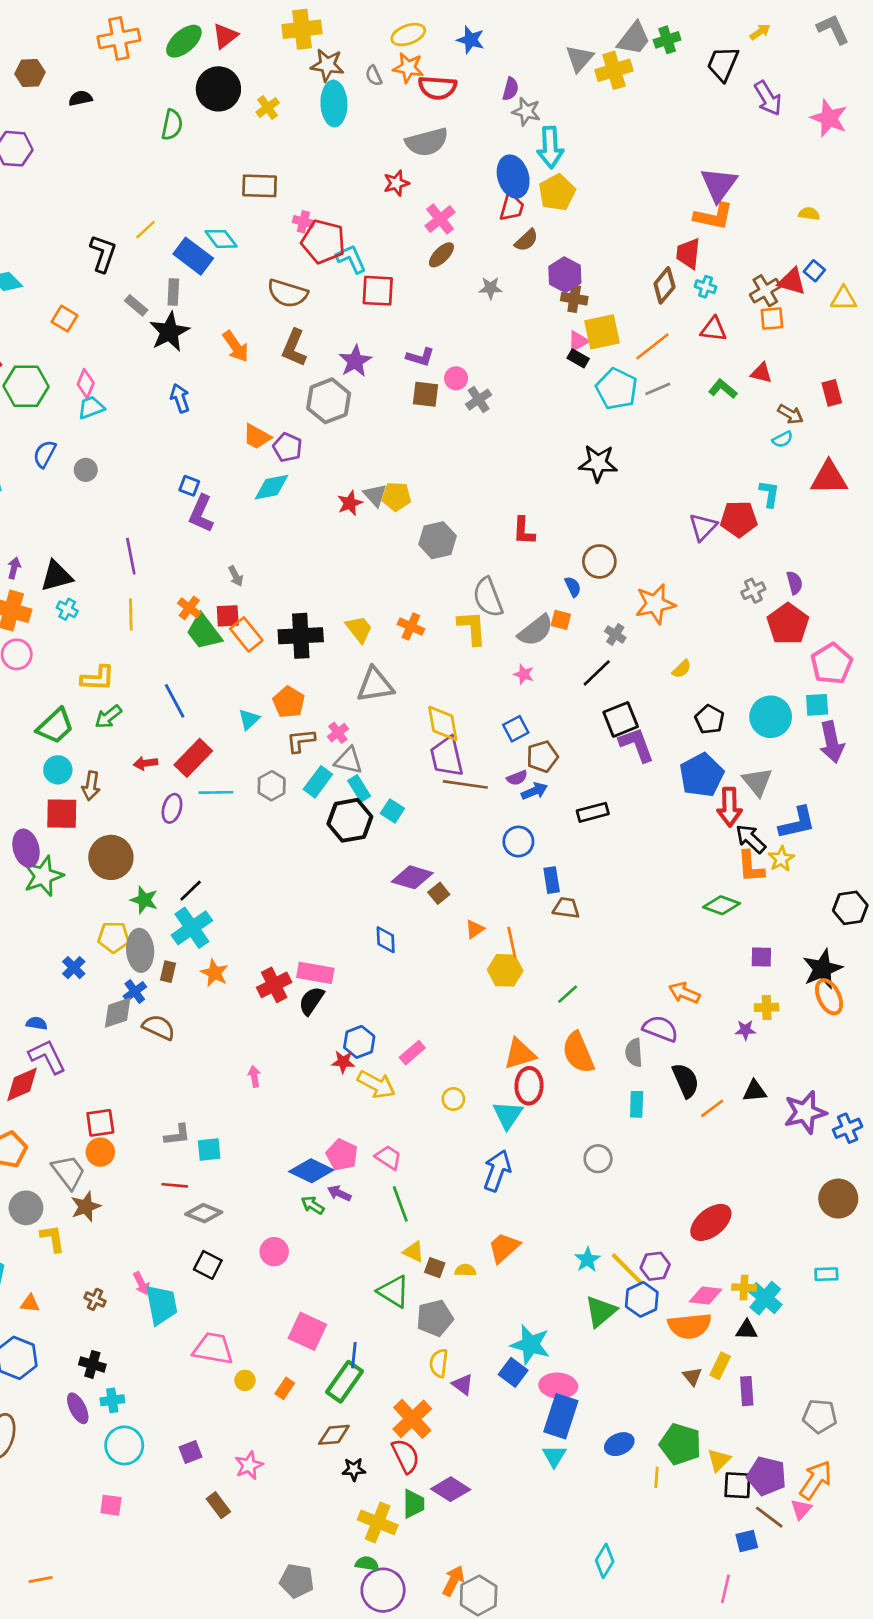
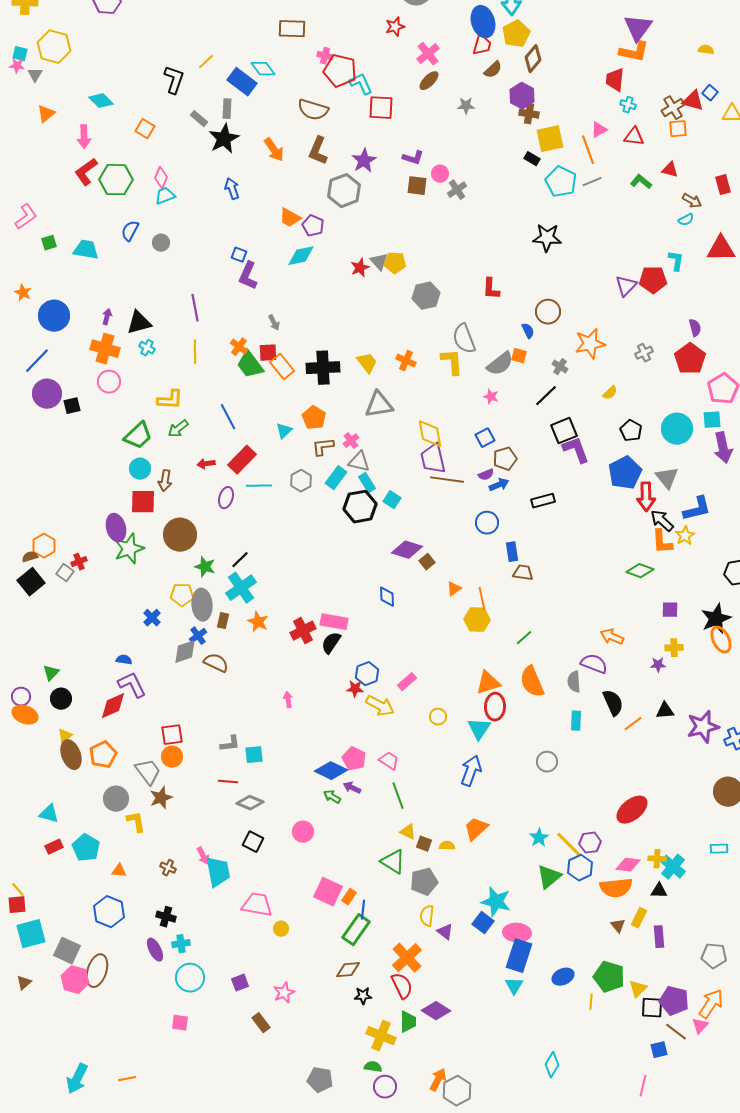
brown diamond: (664, 285) -> (533, 59), moved
pink triangle: (578, 341) -> (599, 130), moved
orange line: (652, 346) -> (588, 150), turned -72
gray cross: (753, 591) -> (644, 353), moved
orange rectangle: (285, 1388) -> (349, 897), moved
purple circle: (383, 1590) -> (385, 1087), size x0.7

